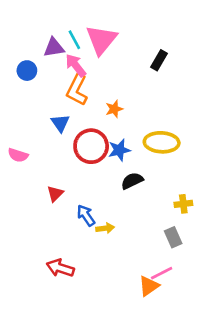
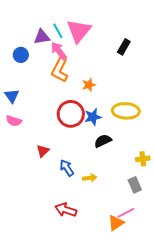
blue triangle: (60, 123) -> (12, 96), moved
yellow arrow: (105, 228) -> (90, 178), moved
red arrow: (60, 268) -> (66, 210), moved

